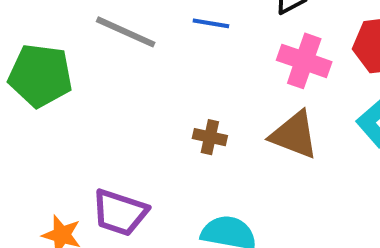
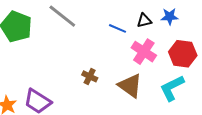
blue line: (211, 23) -> (118, 28), moved

